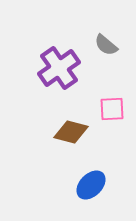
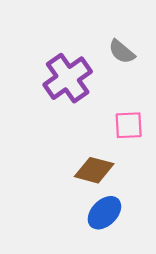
brown diamond: (71, 132) -> (94, 170), moved

